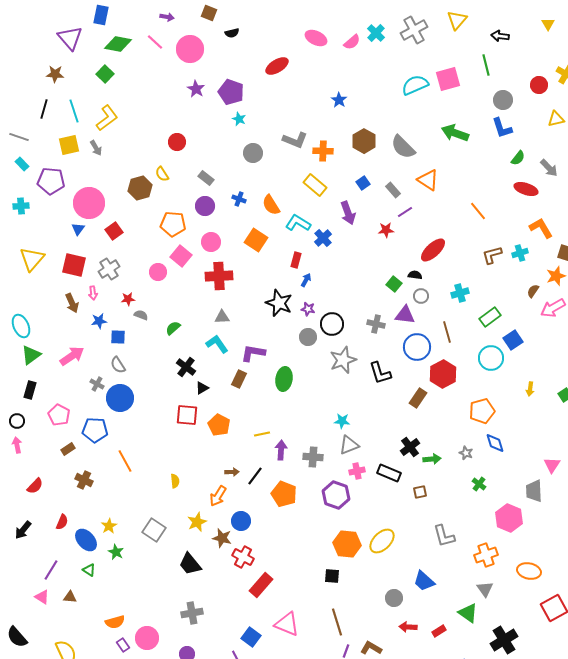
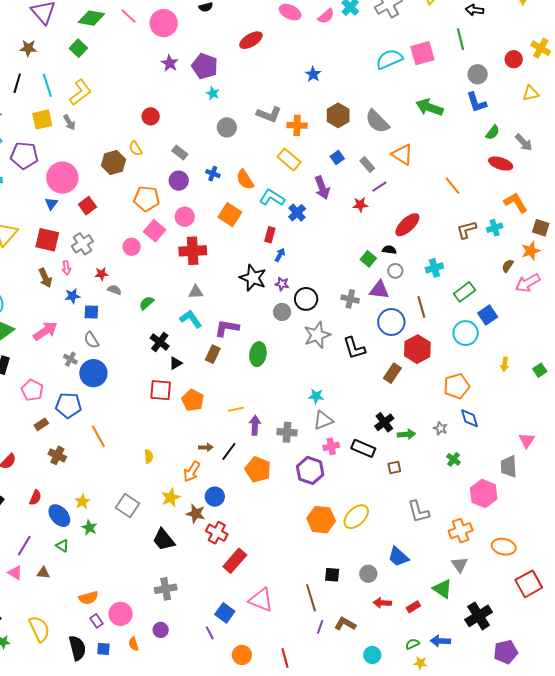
black square: (332, 576) -> (332, 575), moved

